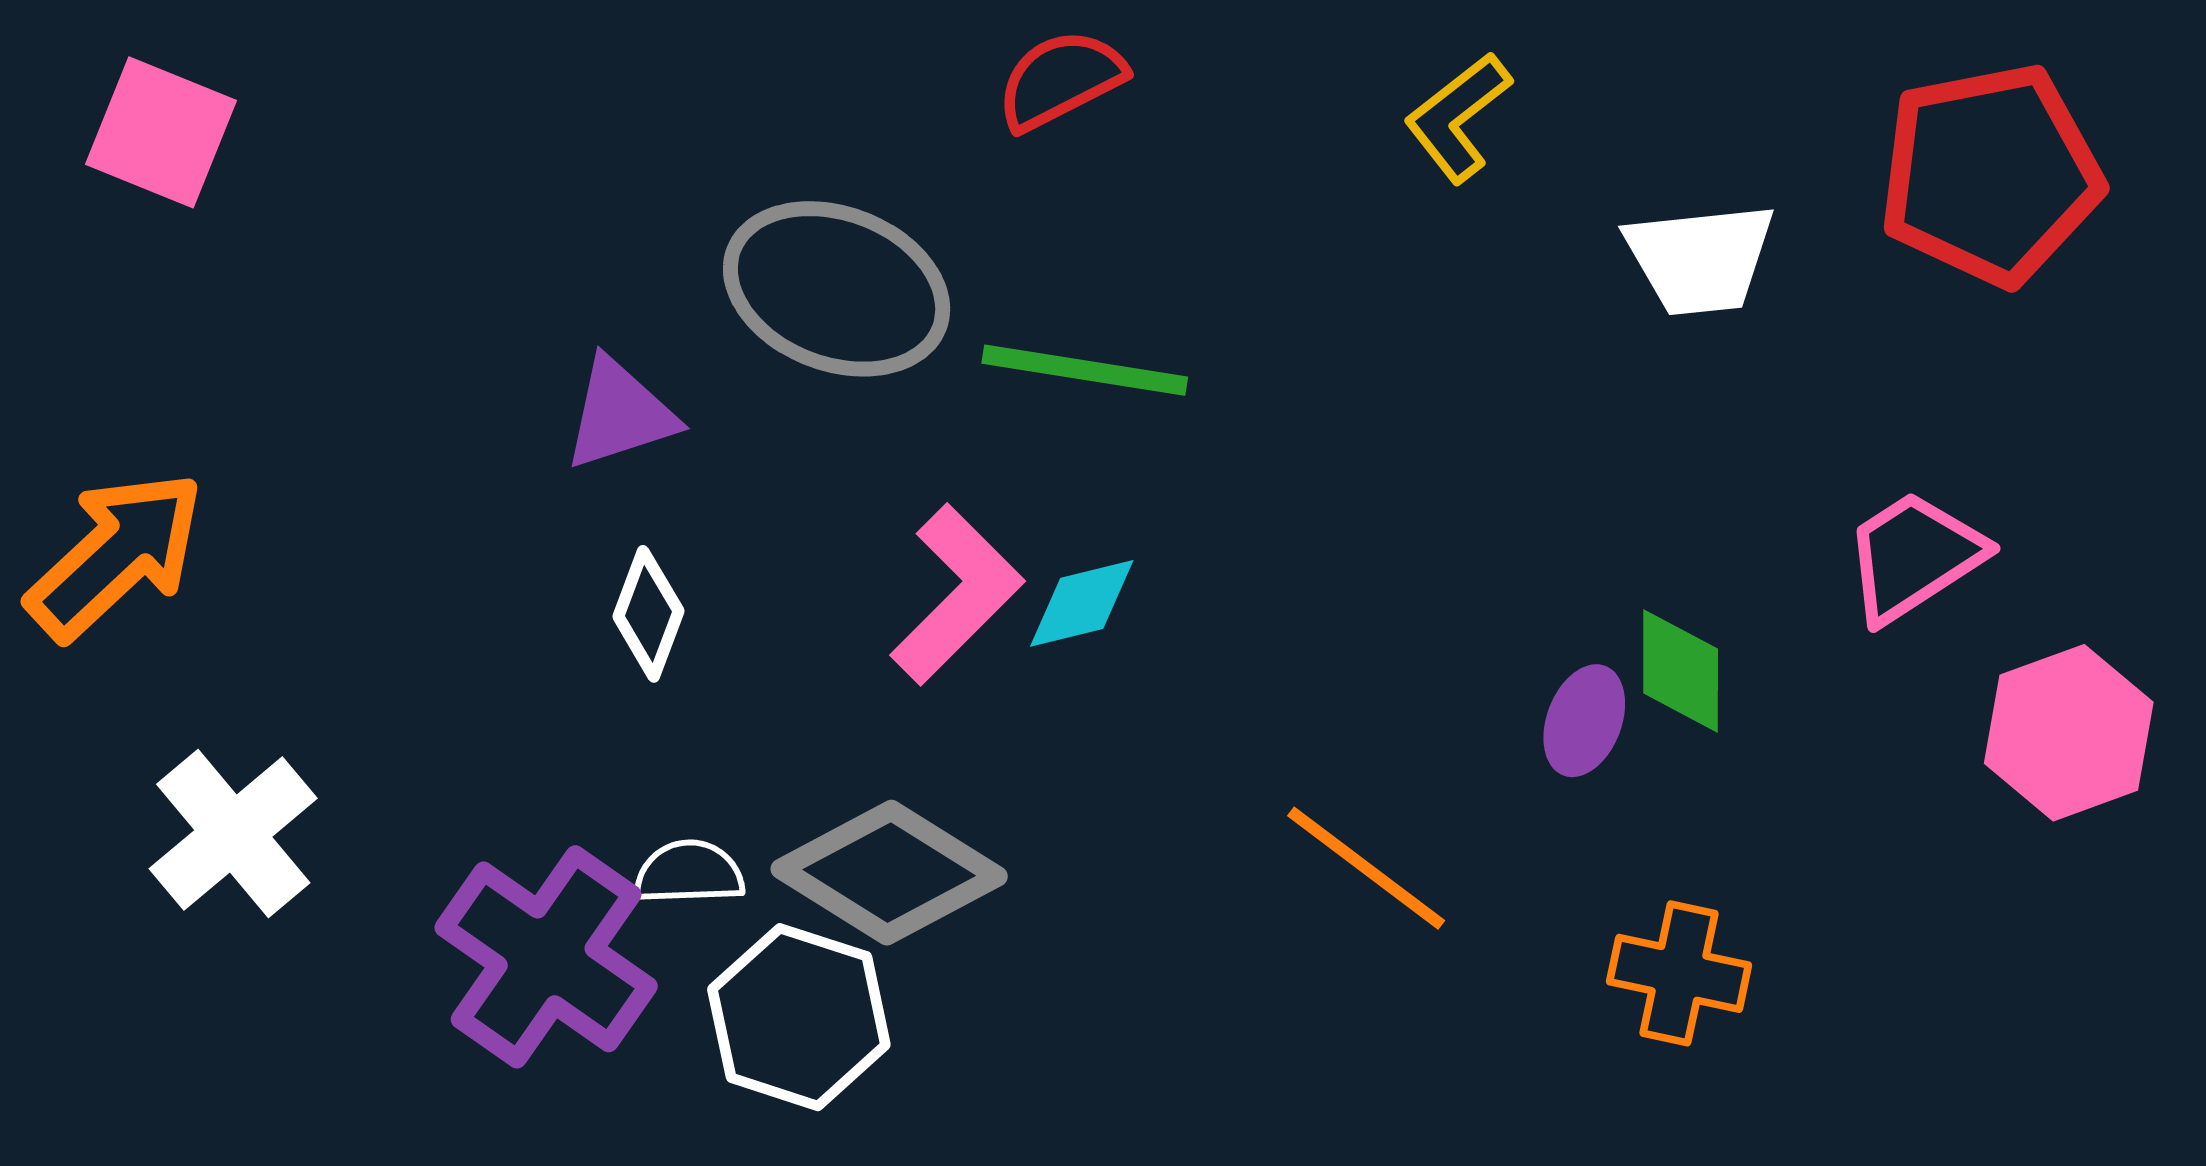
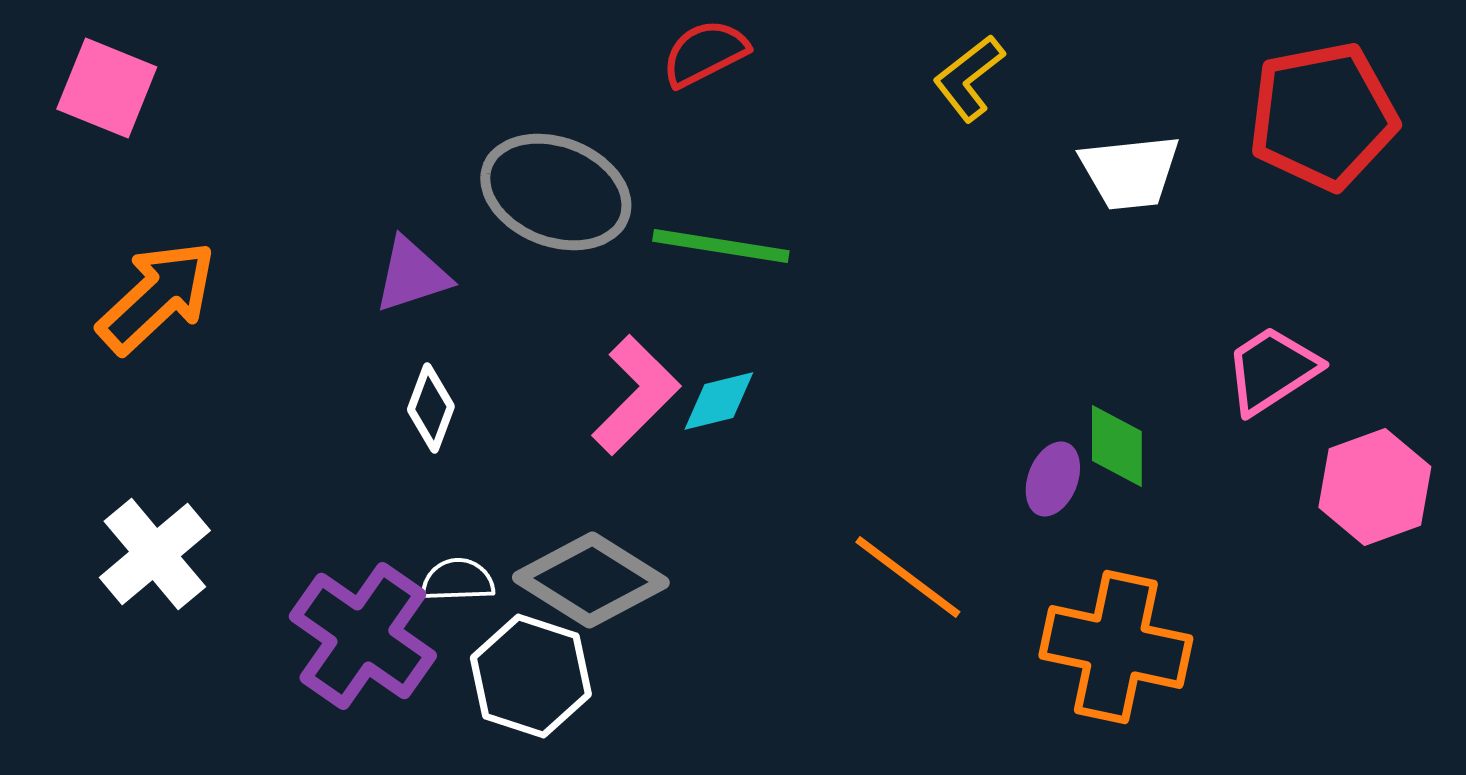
orange arrow: (116, 555) -> (157, 297), moved
orange cross: (1679, 973) -> (1116, 647), size x1.6

